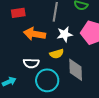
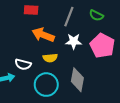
yellow semicircle: (57, 54) -> (50, 58), moved
white semicircle: (31, 63) -> (23, 64), moved

